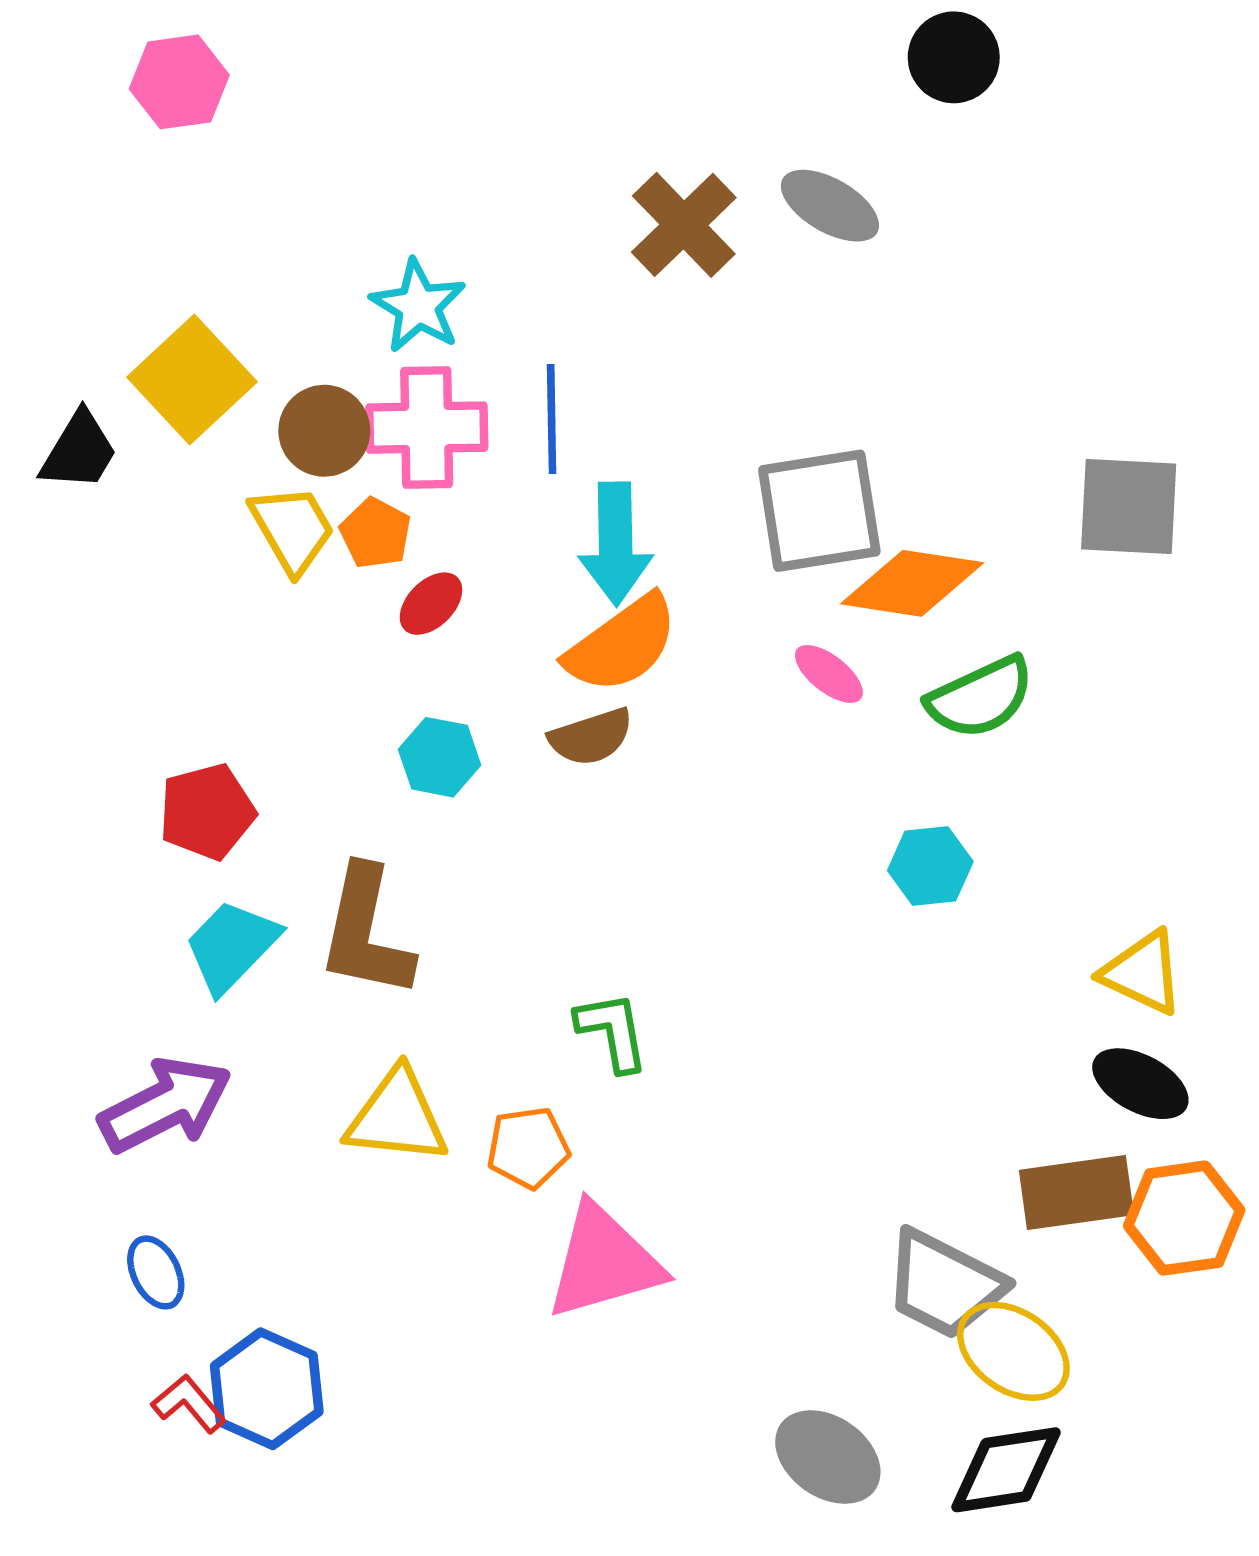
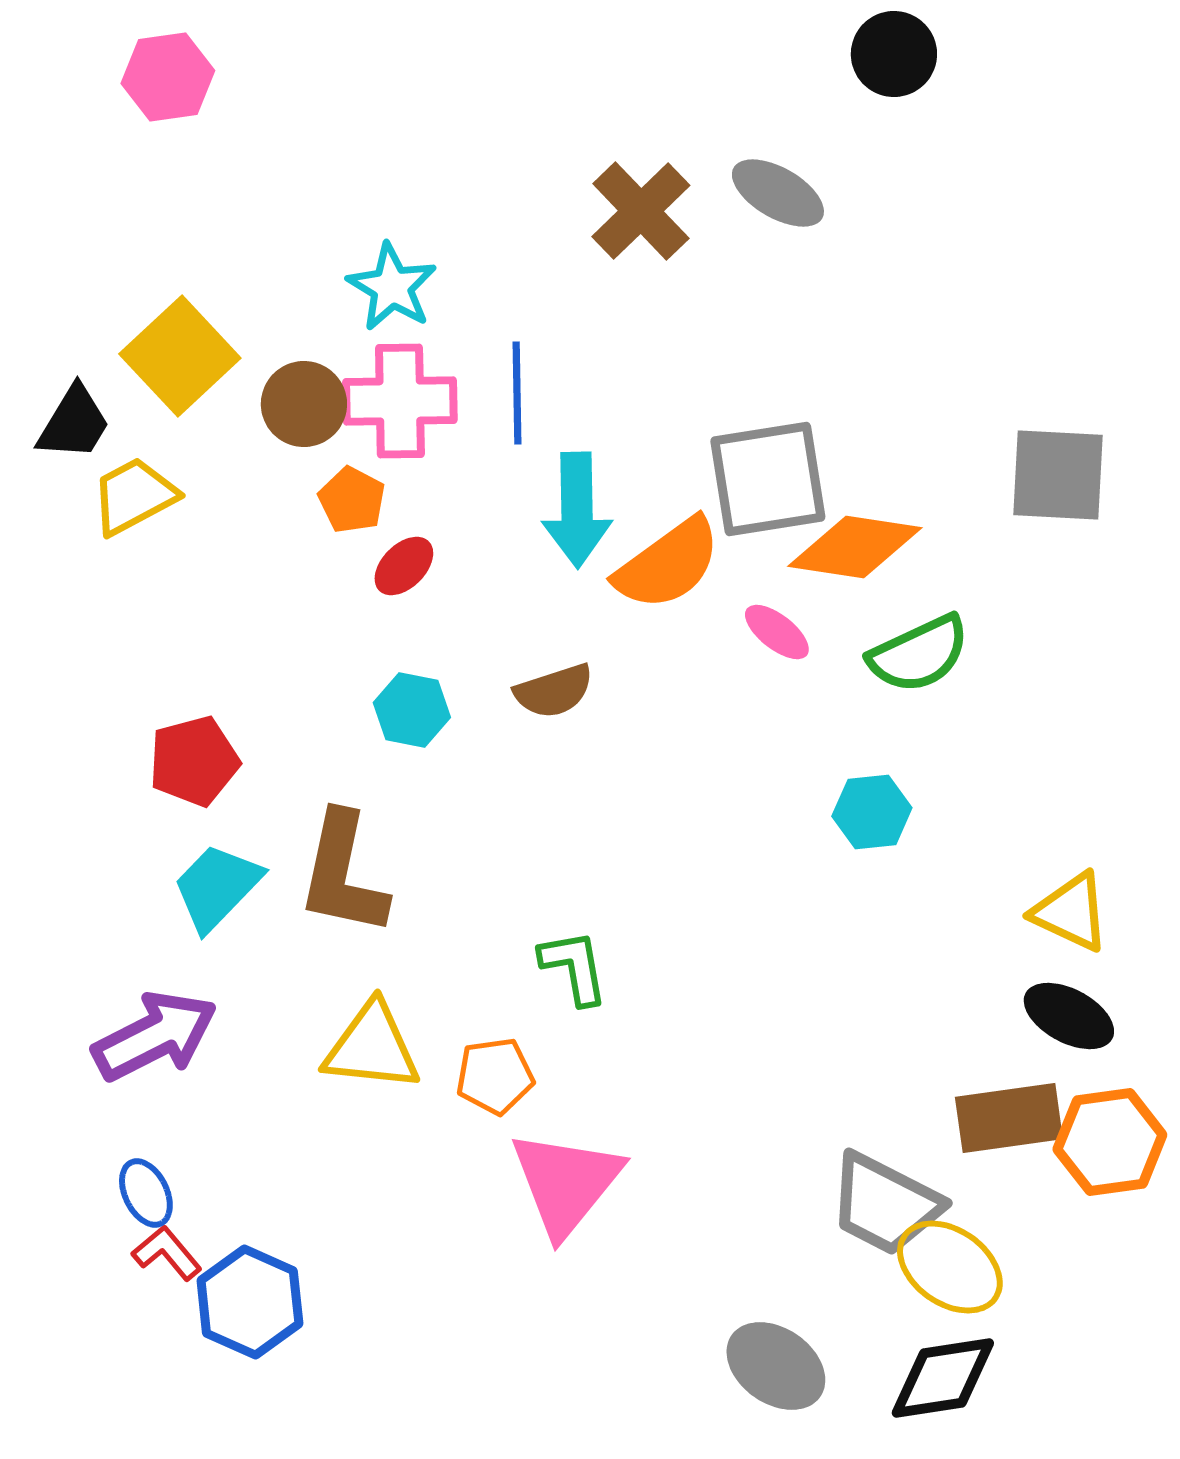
yellow trapezoid: (292, 529) -> (134, 496), moved, turned -88
orange semicircle: (622, 644) -> (668, 564), moved
pink triangle: (604, 1262) -> (566, 1183), turned -35
red L-shape: (189, 1404) -> (167, 1253), moved

